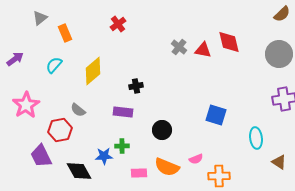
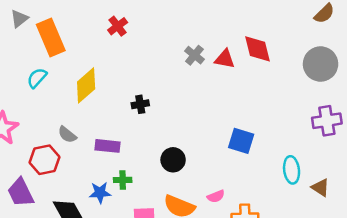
orange rectangle: (65, 33) -> (51, 38), size x1.6
purple rectangle: (123, 112) -> (108, 146), moved
brown triangle: (279, 162) -> (321, 188), moved

